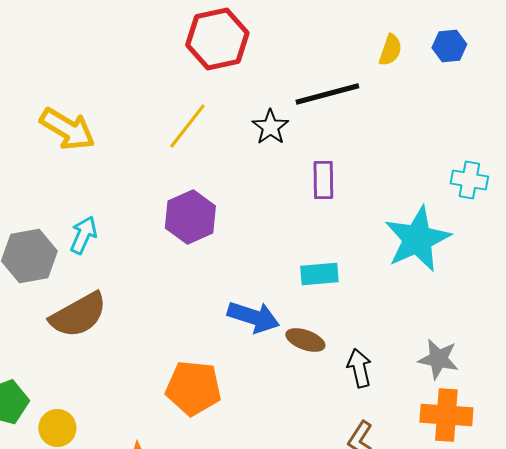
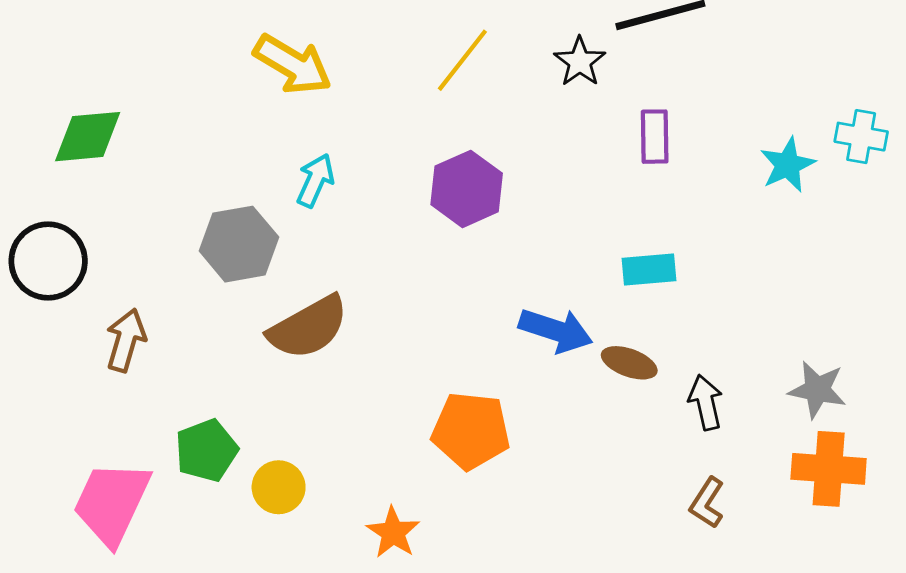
cyan arrow: (83, 235) -> (315, 180), moved
cyan star: (417, 239) -> (788, 165), moved, size x0.6

